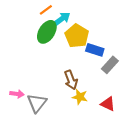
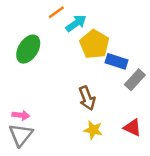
green ellipse: (47, 32) -> (28, 49), moved
yellow star: (80, 97) -> (93, 130), moved
gray triangle: (37, 103) -> (21, 135), moved

